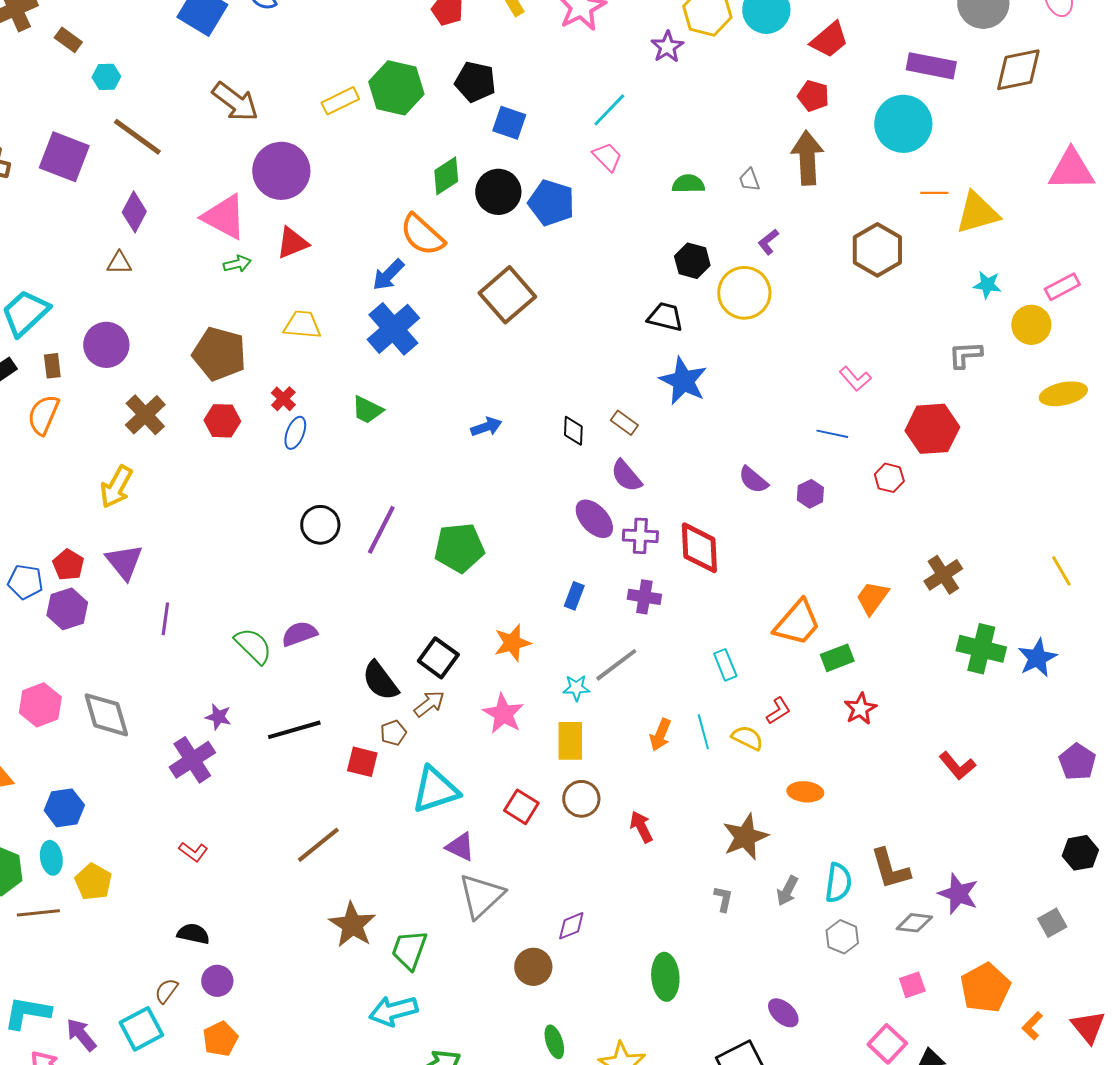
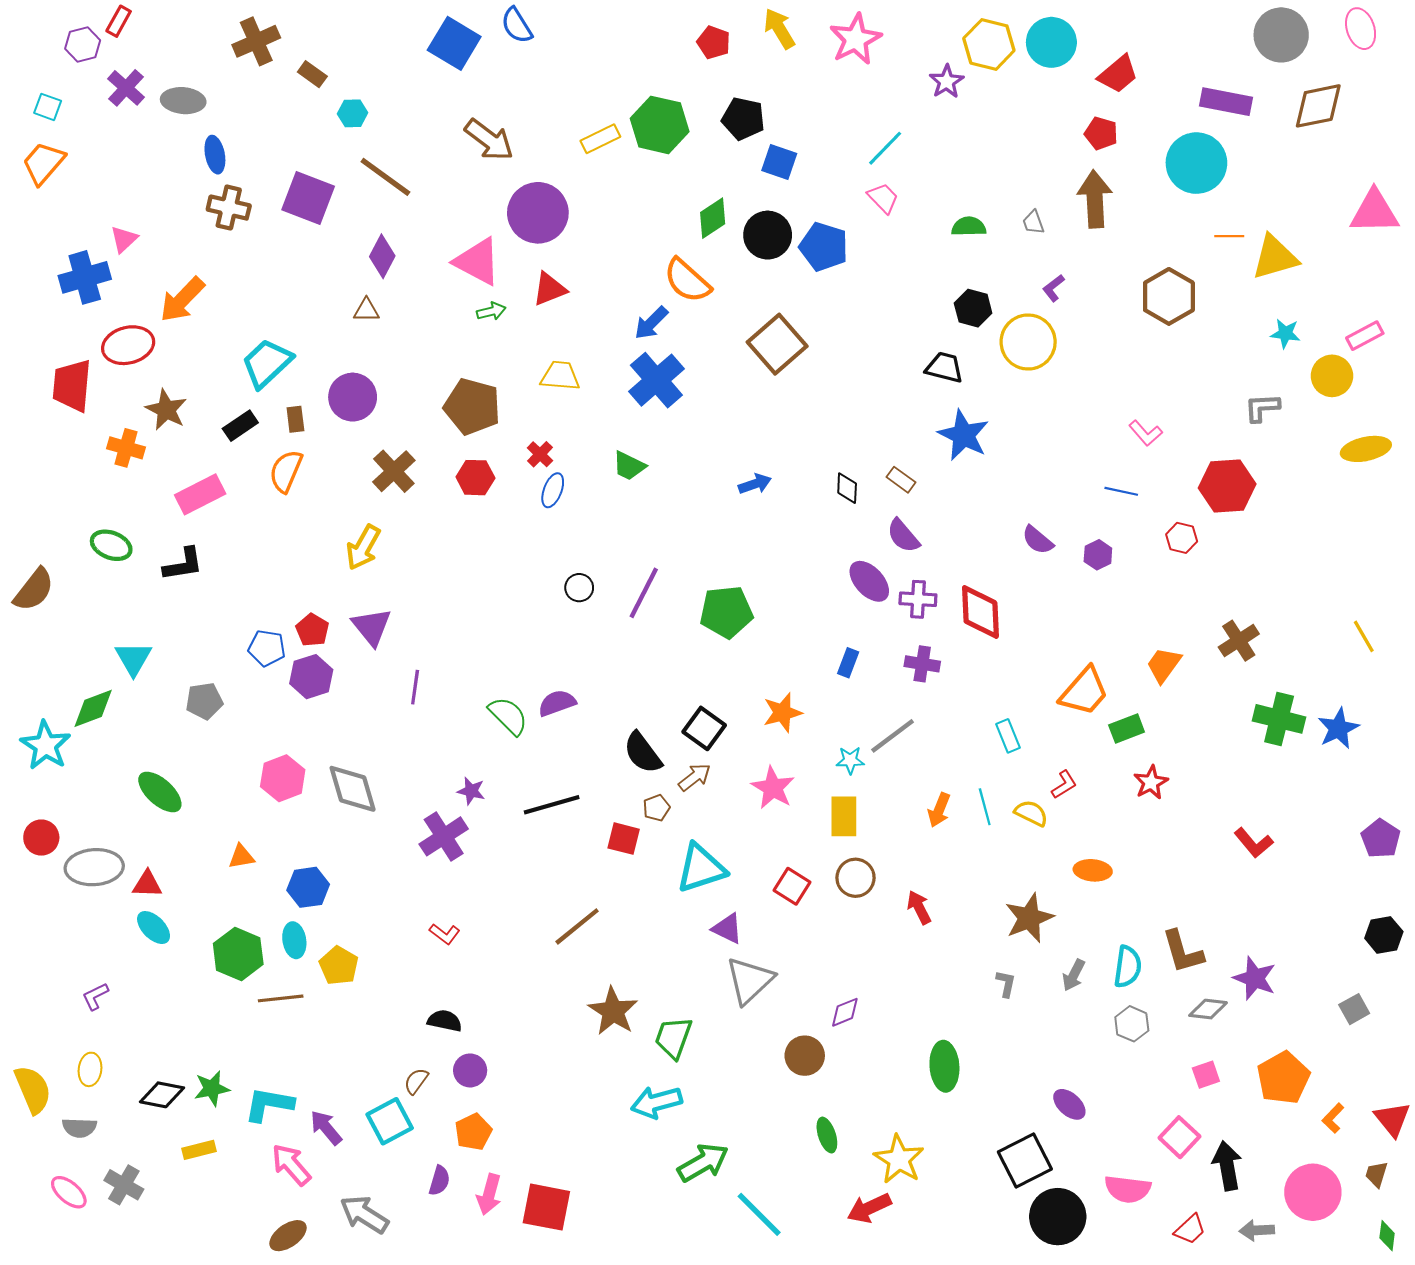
black circle: (320, 525) -> (579, 588), size x0.7

